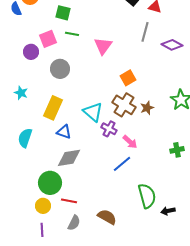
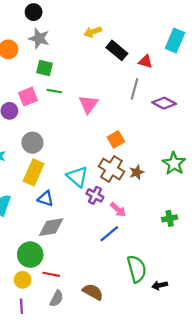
gray circle: (60, 69) -> (32, 143), moved

